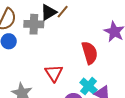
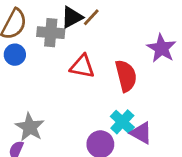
red triangle: (54, 73) -> (82, 66), moved, turned -48

